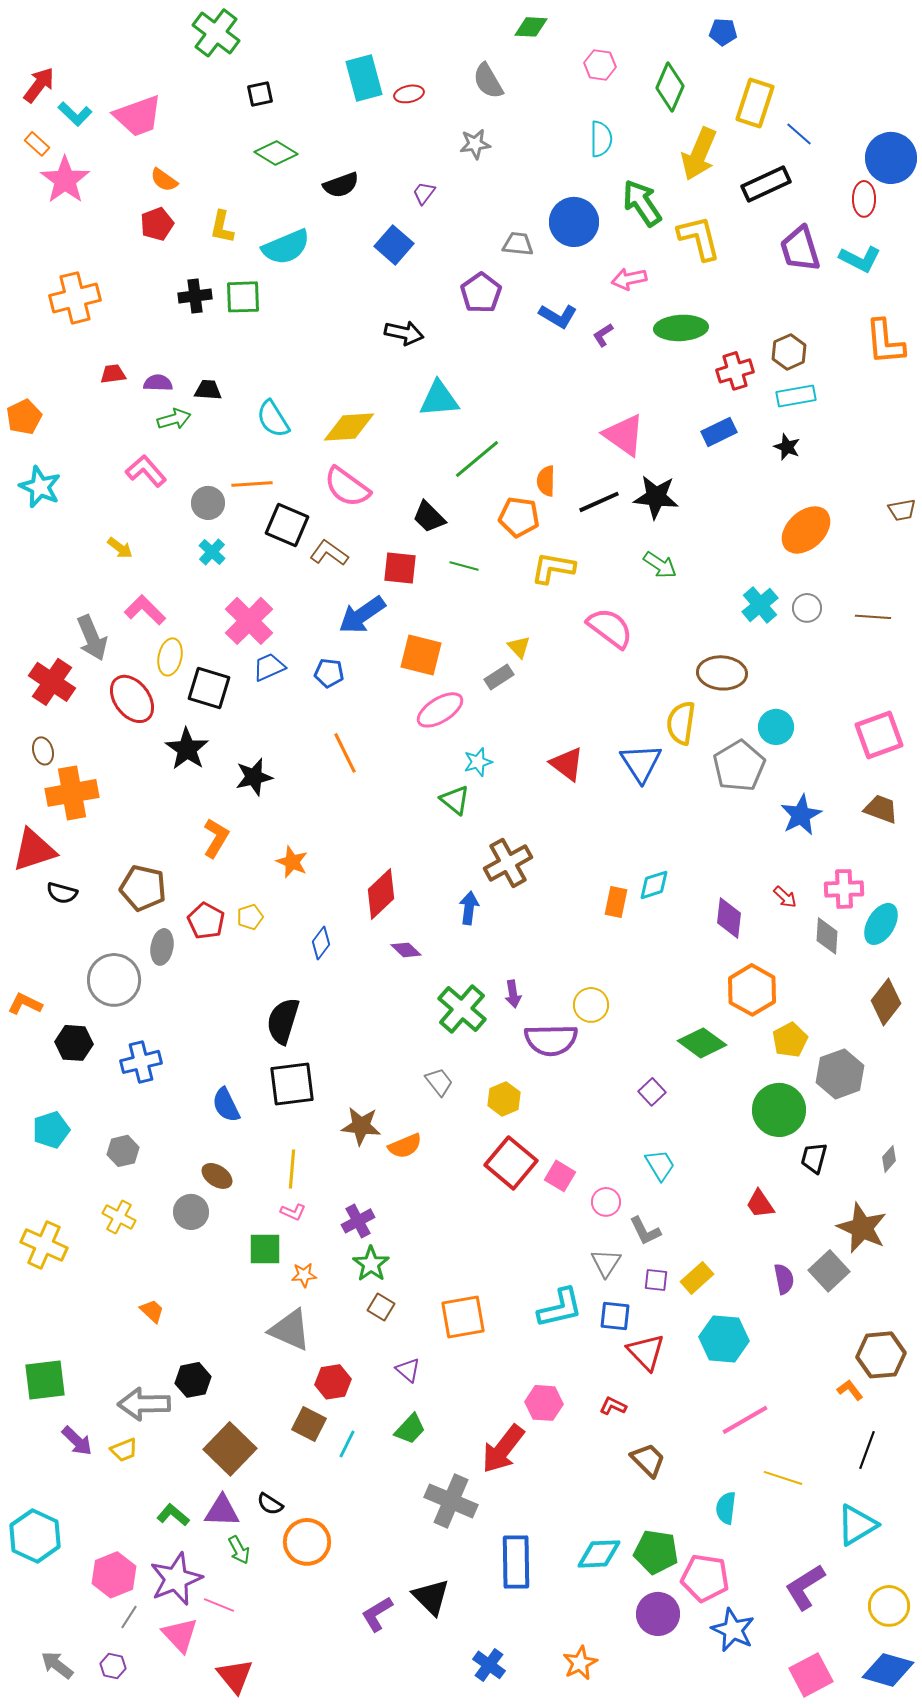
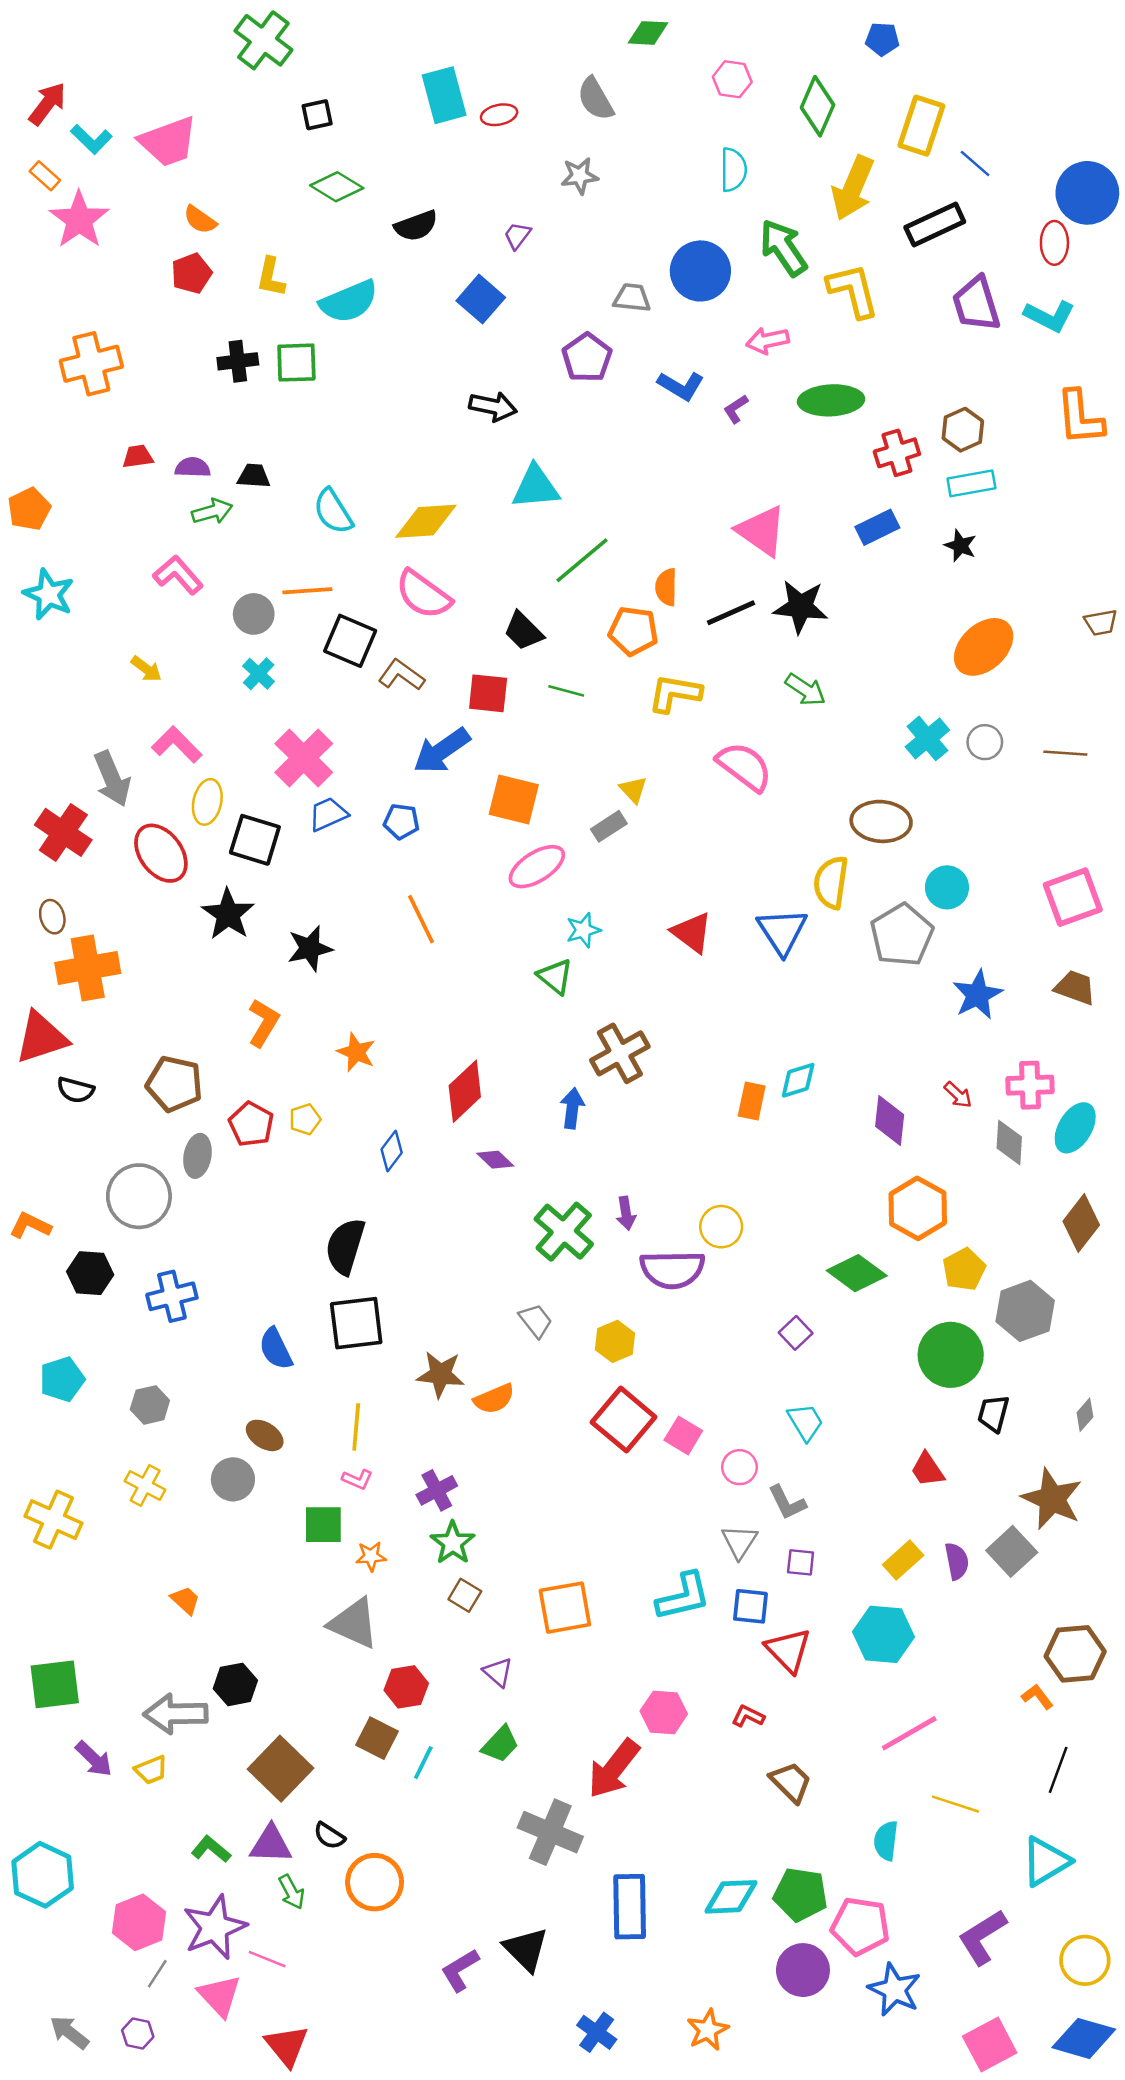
yellow rectangle: (697, 1278) -> (903, 1560), moved

